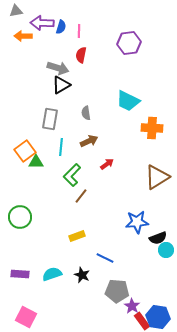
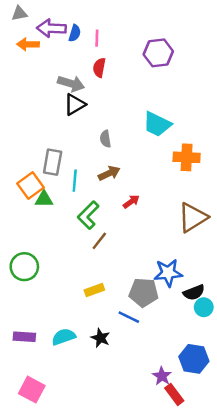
gray rectangle: (50, 119) -> (53, 162), moved
gray pentagon: (117, 291) -> (144, 292), moved
blue hexagon: (158, 317) -> (194, 359), moved

